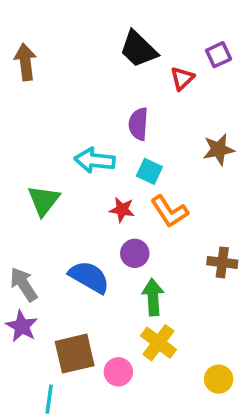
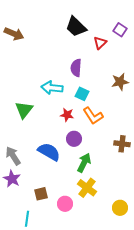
purple square: (219, 55) -> (120, 30), turned -32
brown arrow: (25, 62) -> (14, 34), turned 120
green arrow: (153, 297) -> (84, 163), turned 30
brown square: (75, 354) -> (41, 194), size x0.6

